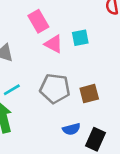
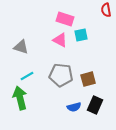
pink rectangle: (38, 21) -> (65, 19), moved, turned -42
black rectangle: (96, 139) -> (95, 105), moved

